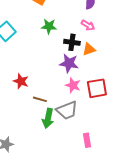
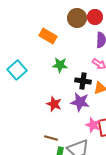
red star: (21, 81) -> (54, 104), moved
pink star: (73, 85) -> (93, 125), moved

